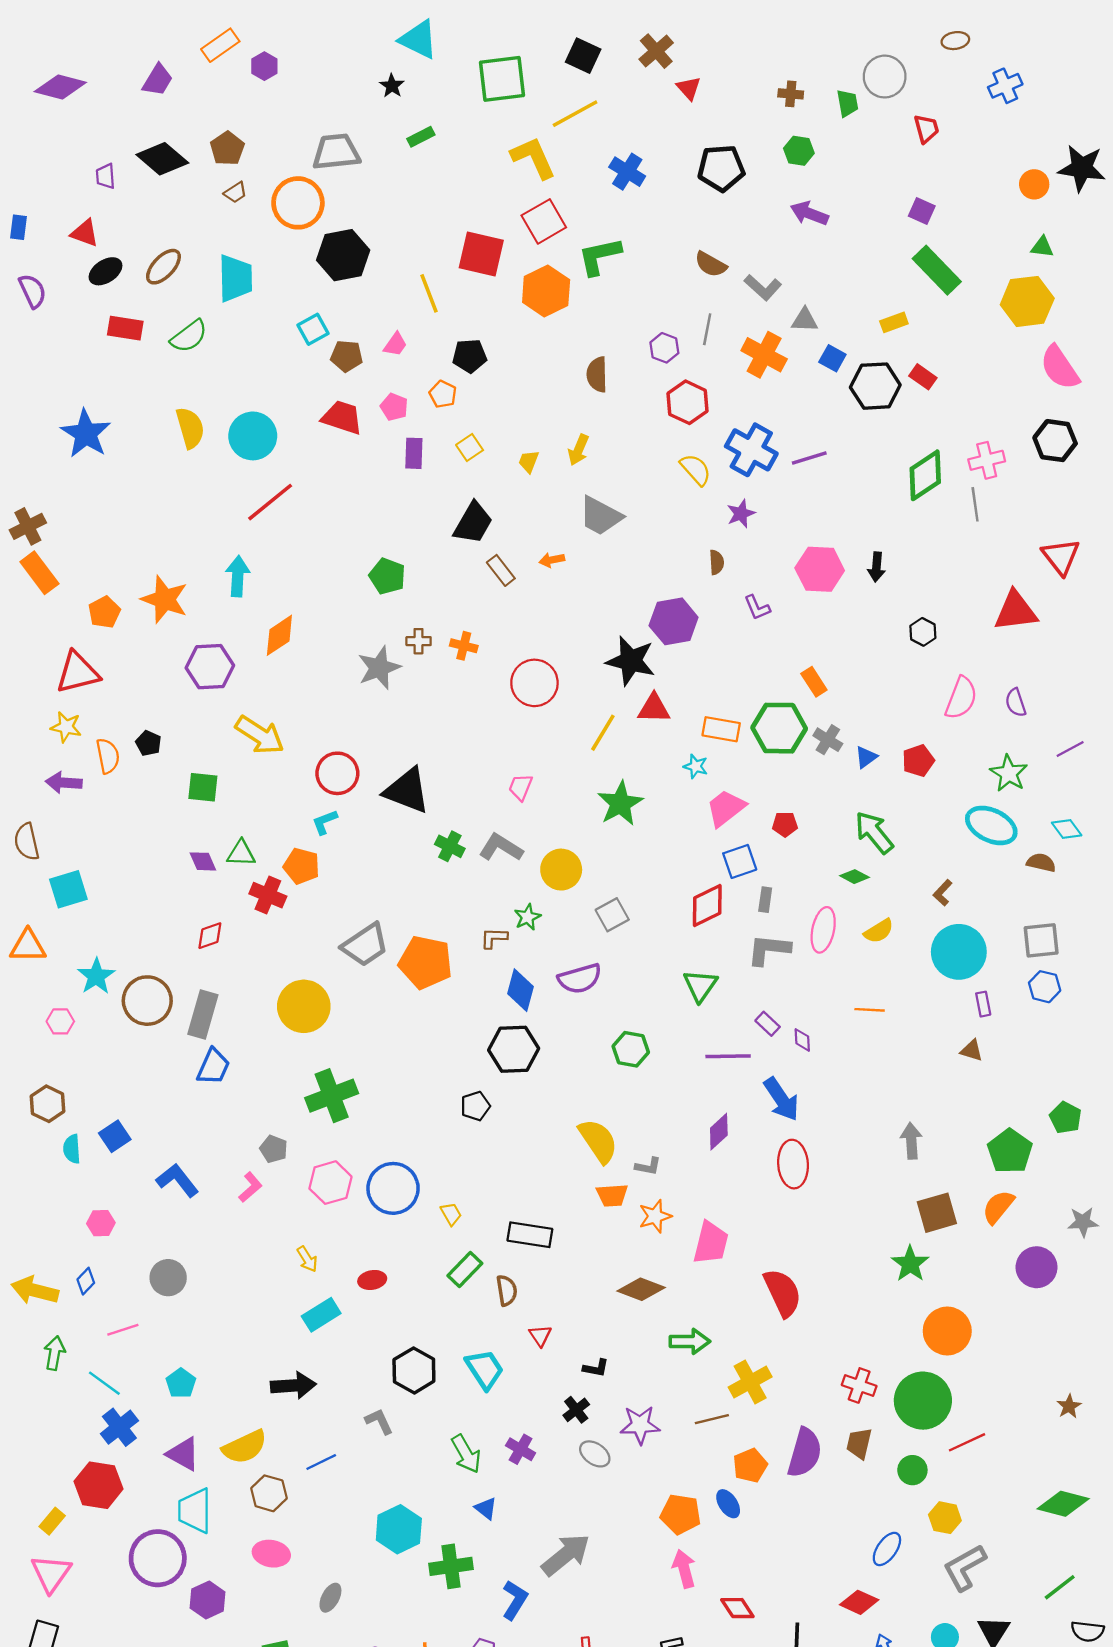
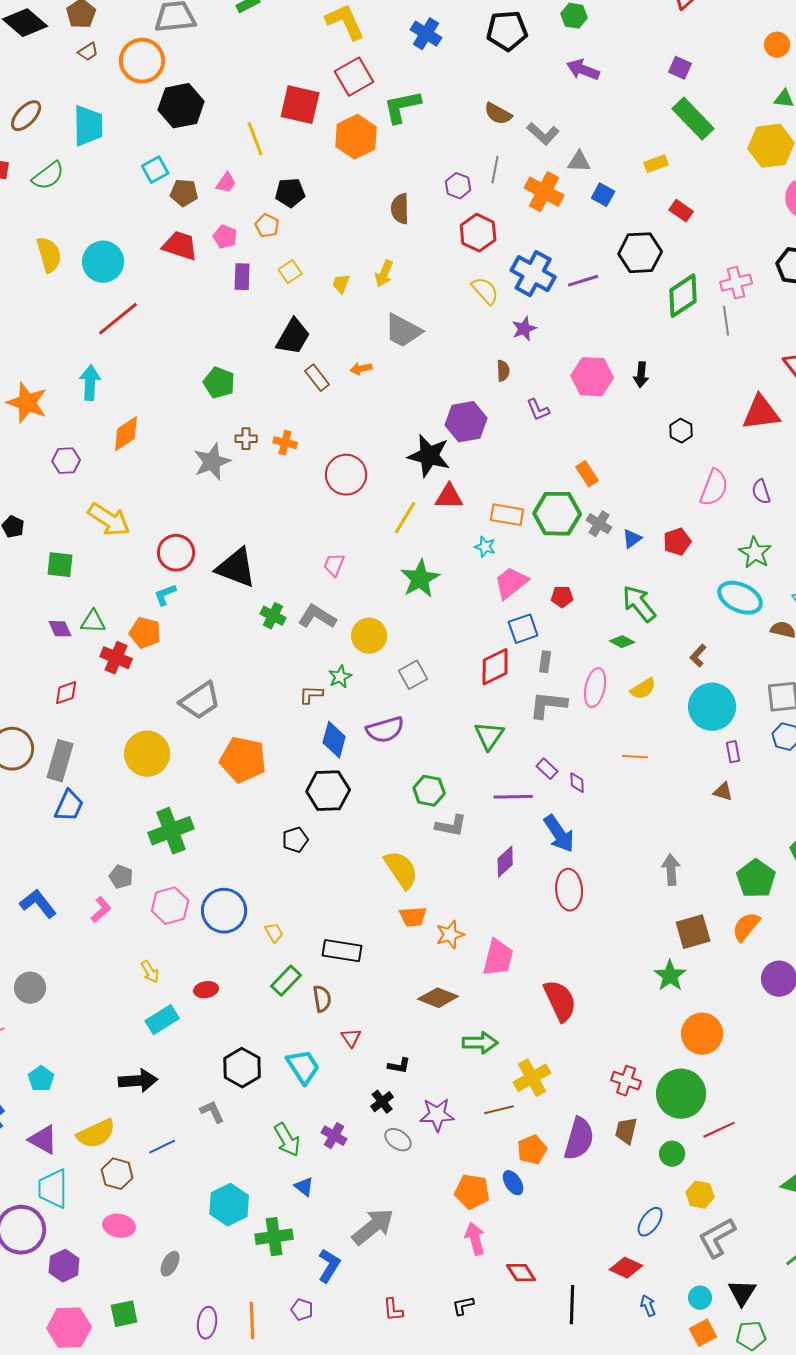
black hexagon: (875, 386) -> (640, 253), moved
purple hexagon: (210, 667) -> (66, 461), size x0.7
orange pentagon: (425, 962) -> (243, 760), moved
gray L-shape: (648, 1166) -> (451, 826), moved, size x1.4

